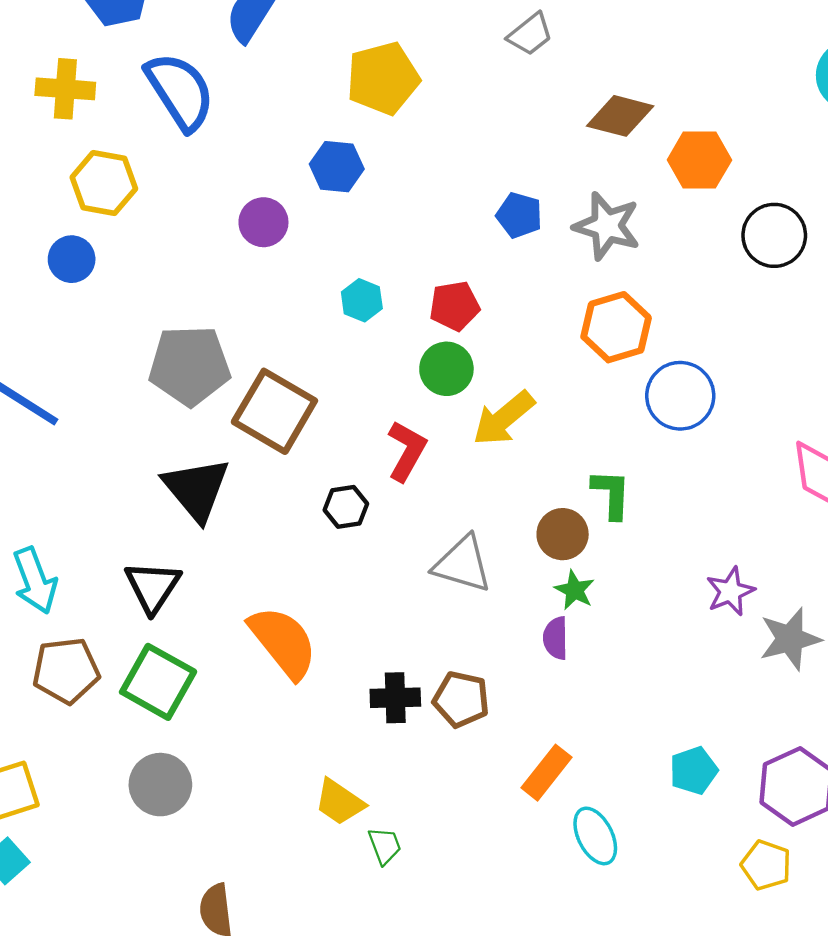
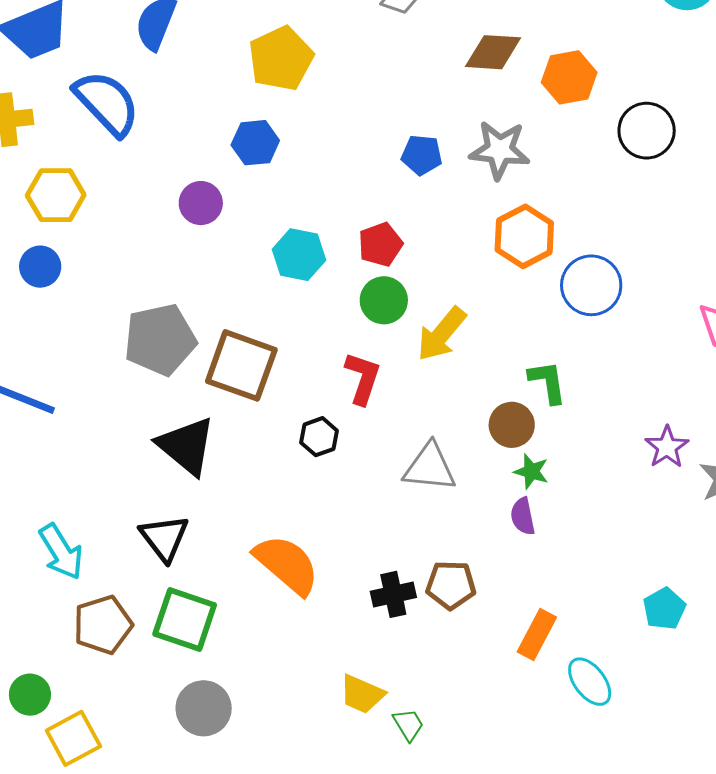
cyan hexagon: (362, 300) -> (299, 255), size x1.4

